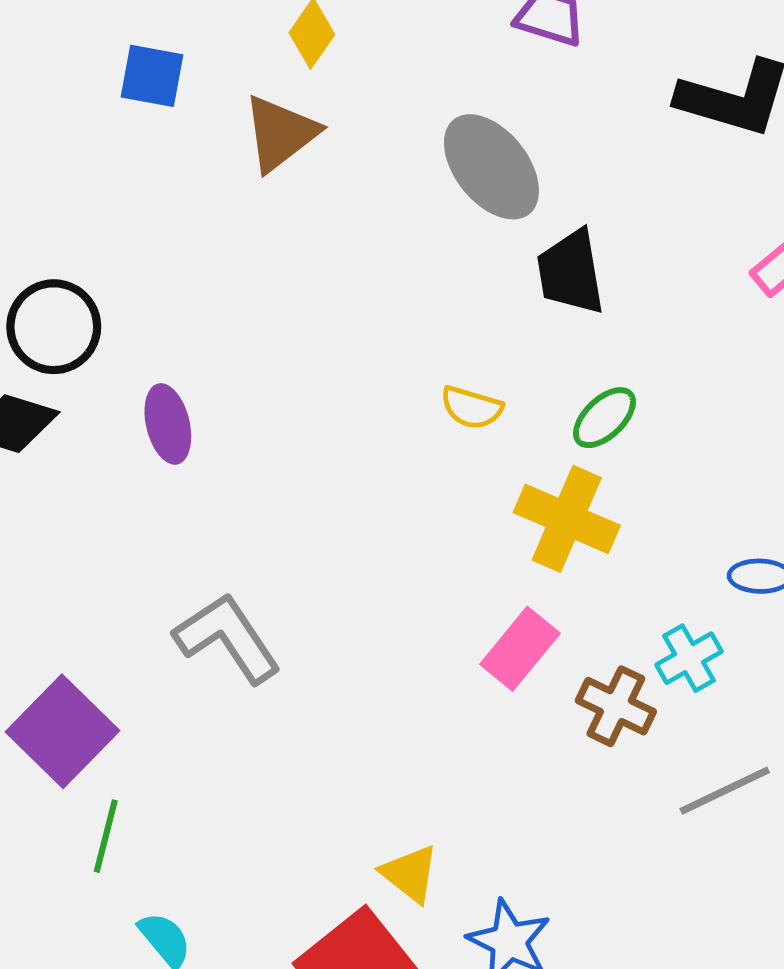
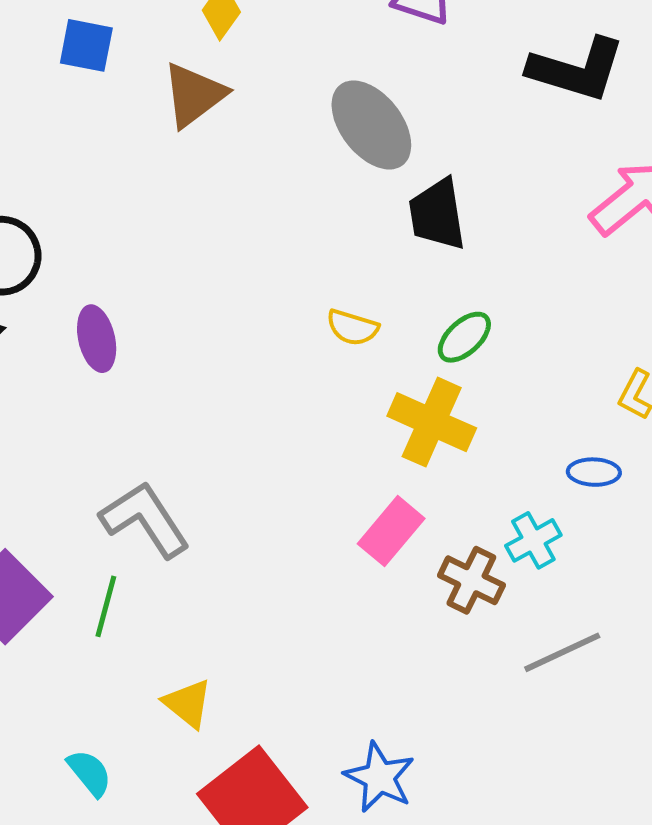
green line: (106, 836) -> (106, 606), moved
yellow triangle: (410, 874) -> (188, 703), moved

